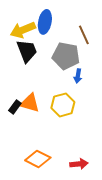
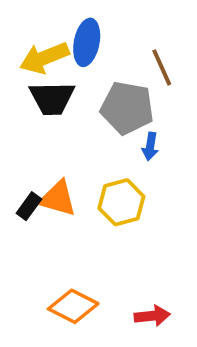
black trapezoid: (27, 51) -> (52, 98), turned 110

